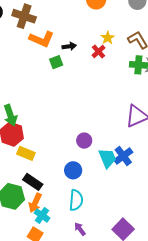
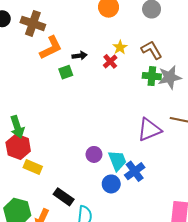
orange L-shape: (42, 39) -> (51, 48), turned -50
cyan trapezoid: (107, 158) -> (117, 161), moved
blue circle: (73, 170) -> (111, 184), moved
black rectangle: (33, 182) -> (64, 197), moved

